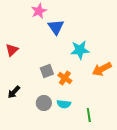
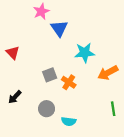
red triangle: (12, 50) -> (13, 53), turned -32
cyan semicircle: (64, 104) -> (69, 121), moved
green line: (89, 115) -> (113, 109), moved

